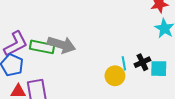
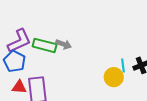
gray arrow: (61, 45) -> (64, 44), size x0.6

